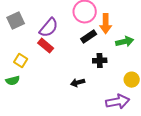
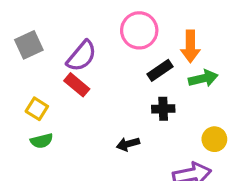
orange arrow: (106, 24) -> (190, 46), moved
black rectangle: (89, 37) -> (160, 70), moved
green semicircle: (13, 81) -> (42, 141), moved

